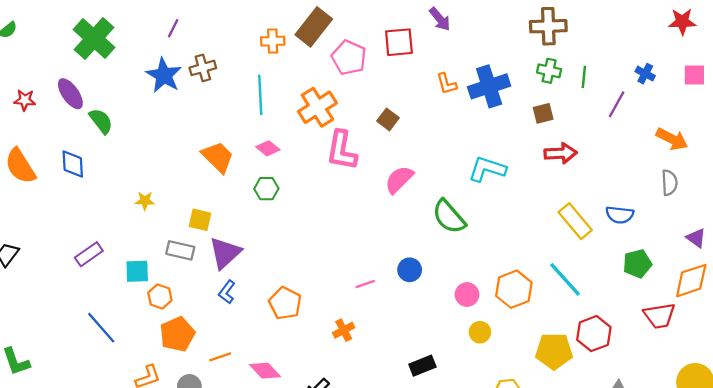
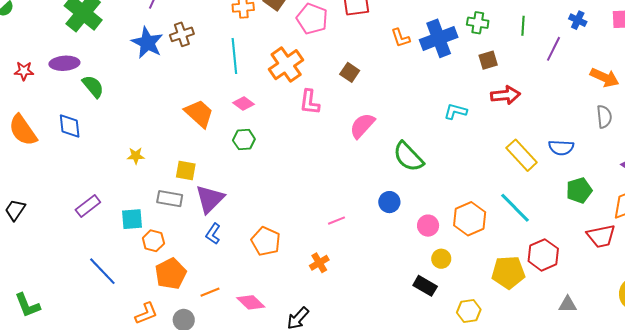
green cross: (549, 71) -> (478, 23), moved
purple ellipse: (70, 94) -> (64, 63), turned -56
pink L-shape: (342, 150) -> (310, 102), size x0.7
cyan L-shape: (487, 169) -> (456, 111), moved, size x0.7
blue circle: (410, 270) -> (389, 202), moved
black rectangle: (422, 366) -> (425, 286), moved, turned 55

